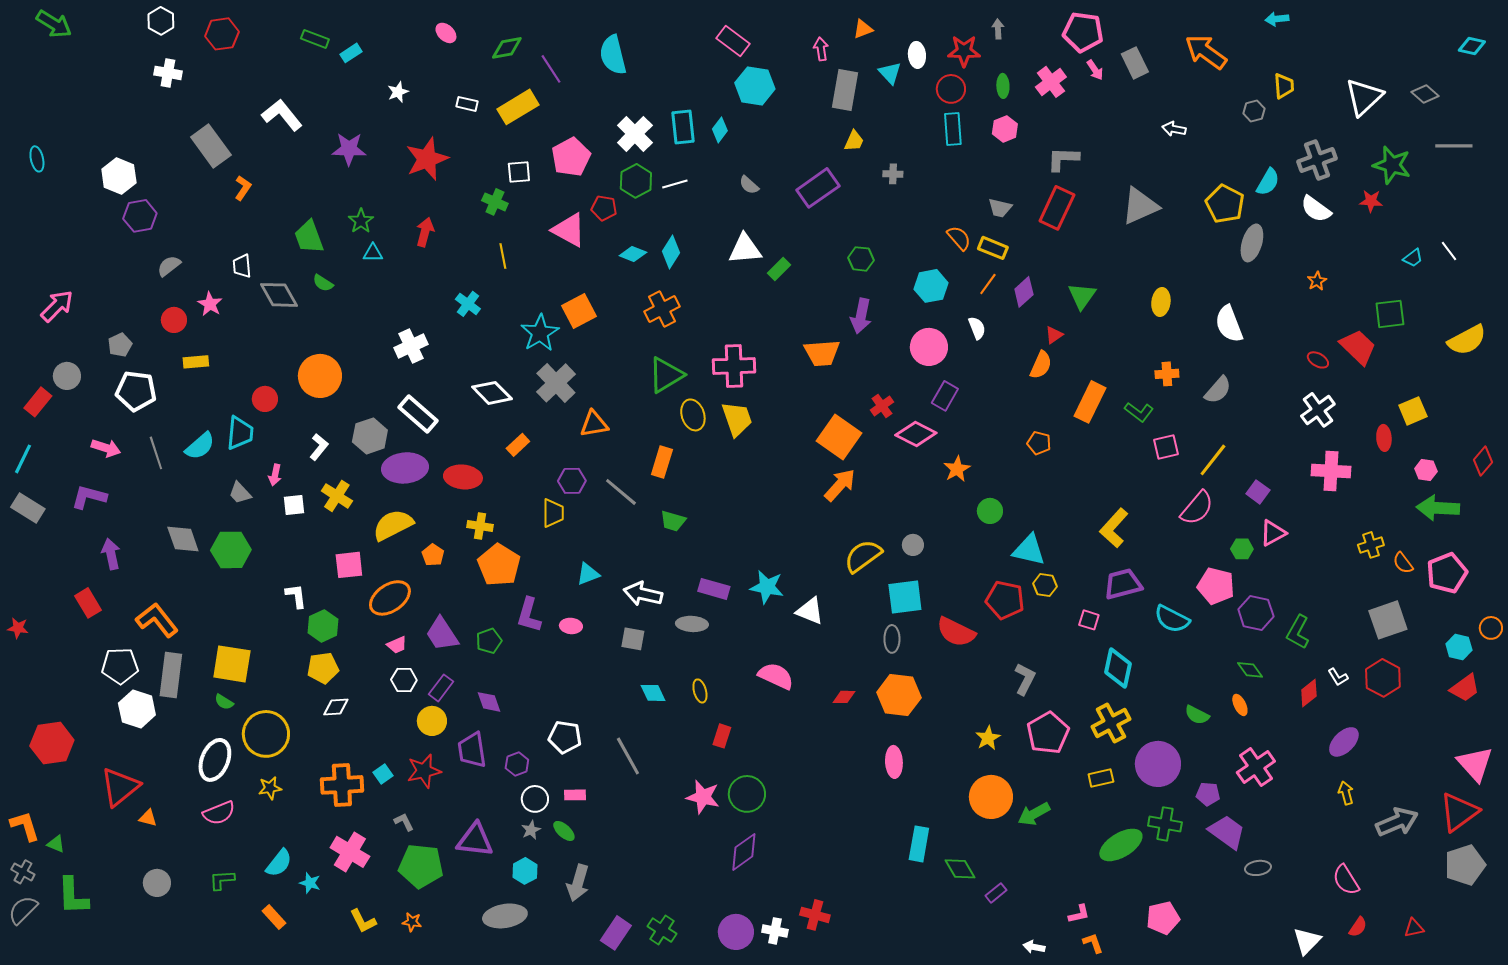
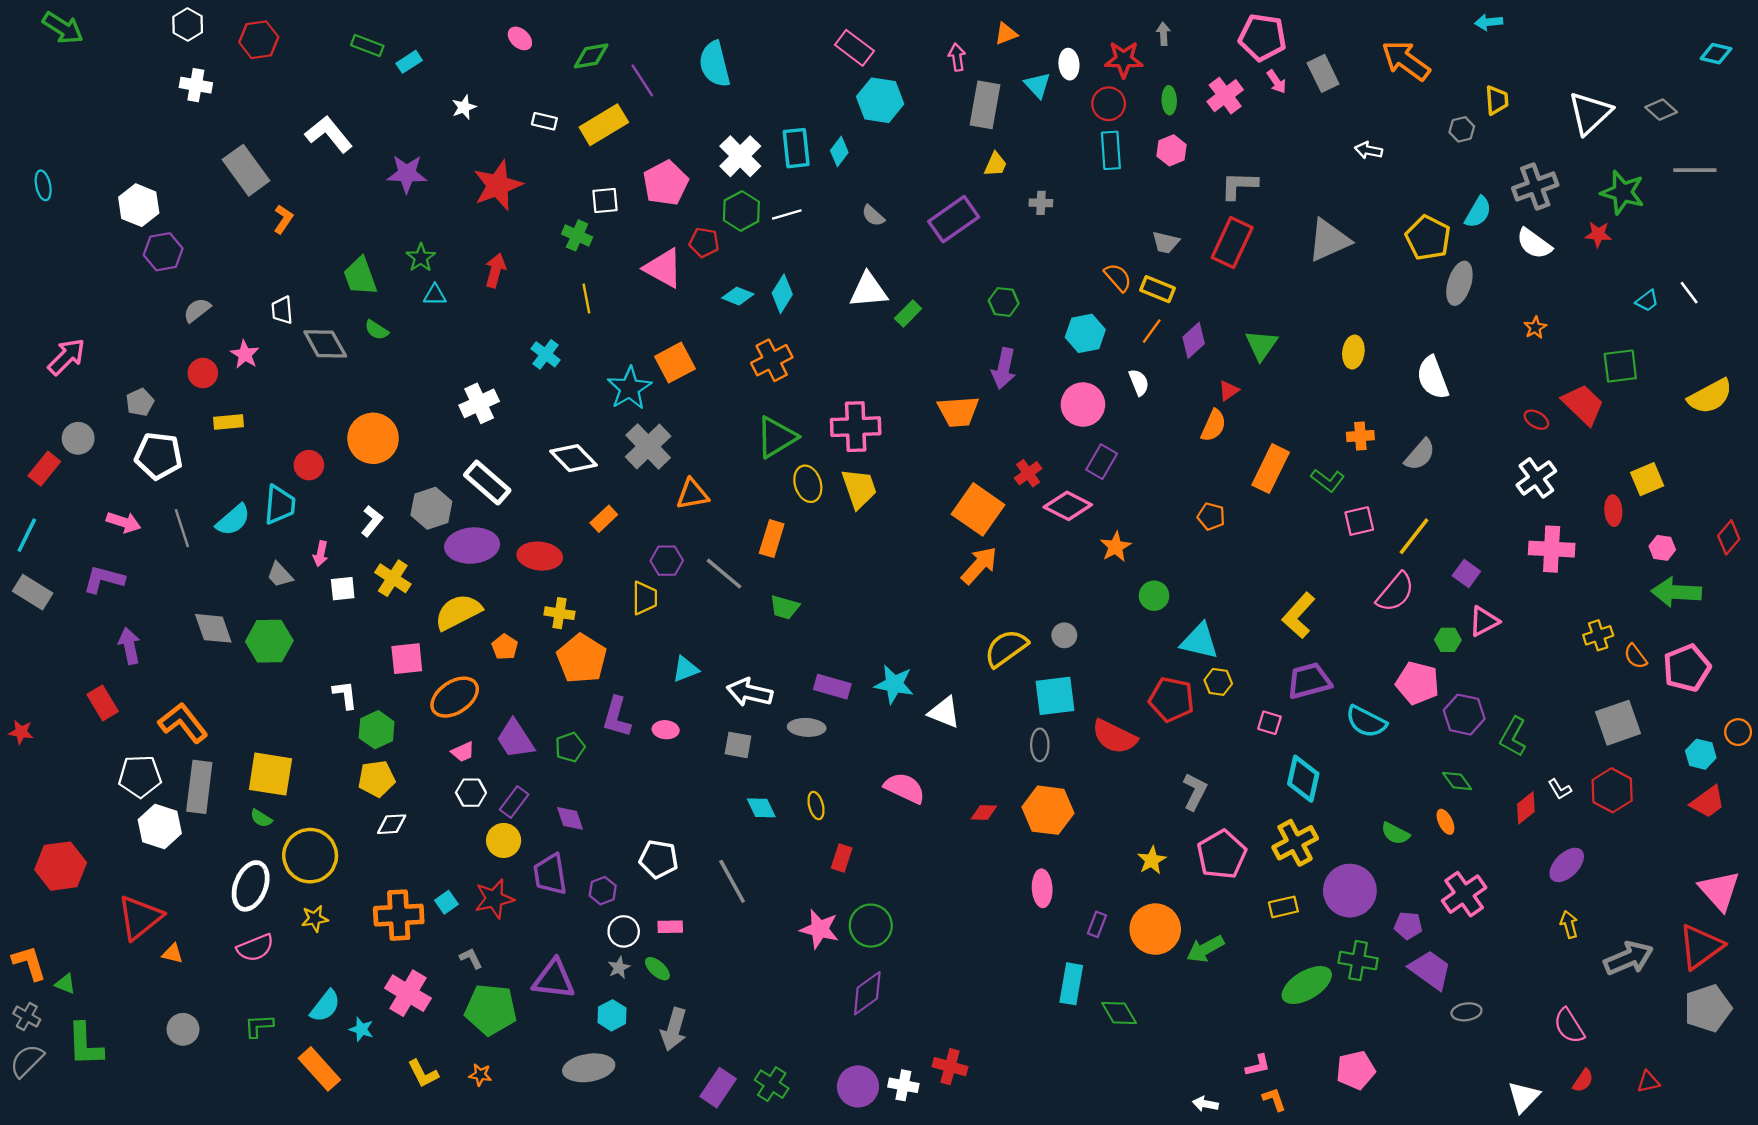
purple rectangle: (996, 893) -> (1097, 924), moved, turned -30
orange rectangle: (274, 917) -> (319, 1069), size x1.5

